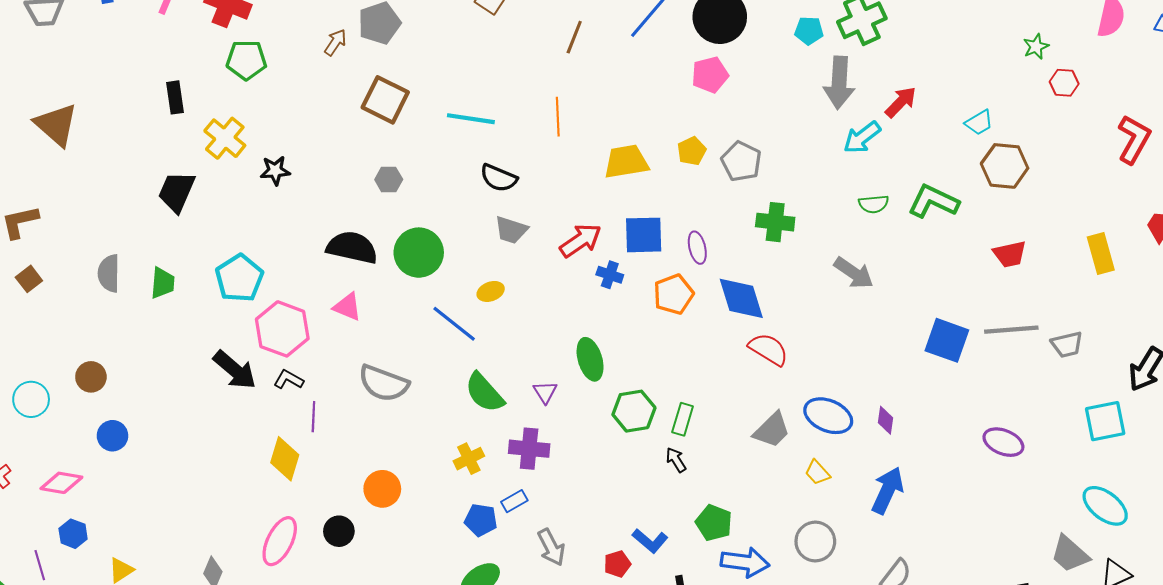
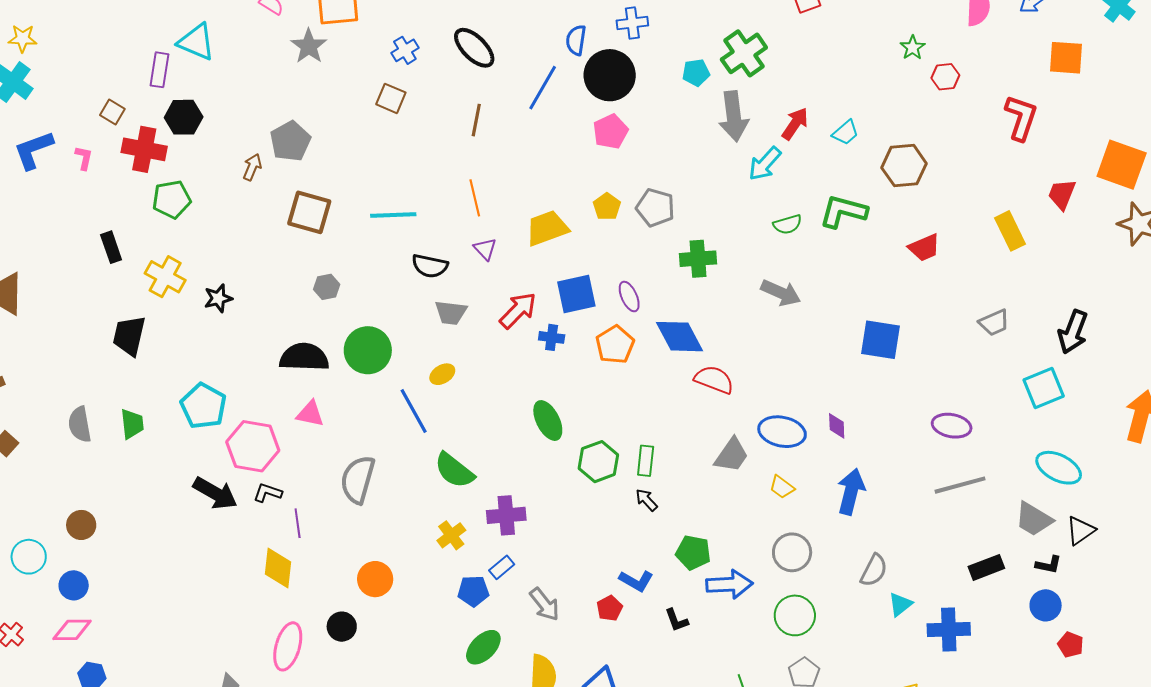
cyan trapezoid: (979, 123) -> (846, 133), moved
blue line: (454, 324) -> (414, 411), turned 33
gray line: (1011, 330) -> (960, 485), moved
gray semicircle: (384, 383) -> (358, 479), turned 96
purple triangle: (545, 392) -> (485, 249), moved
blue circle: (112, 436) -> (74, 585), moved

